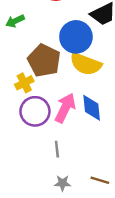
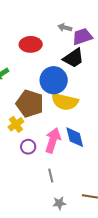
purple circle: (35, 111) -> (28, 147), size x0.6

